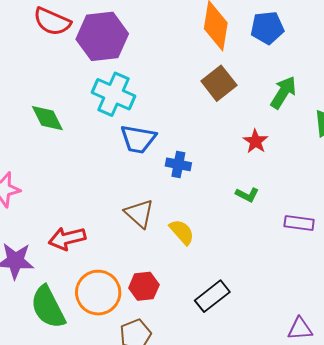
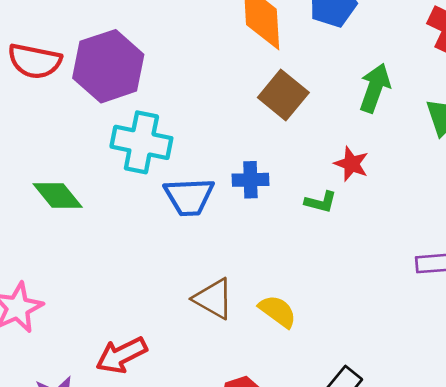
blue cross: (178, 164) -> (250, 180), moved
green L-shape: (247, 195) -> (321, 202), moved

